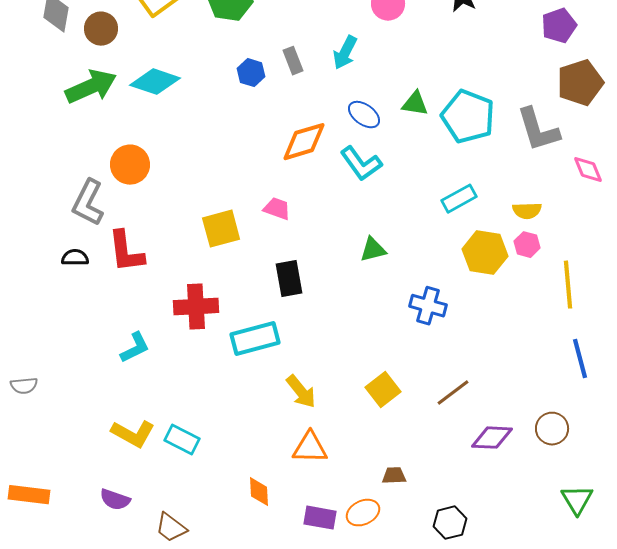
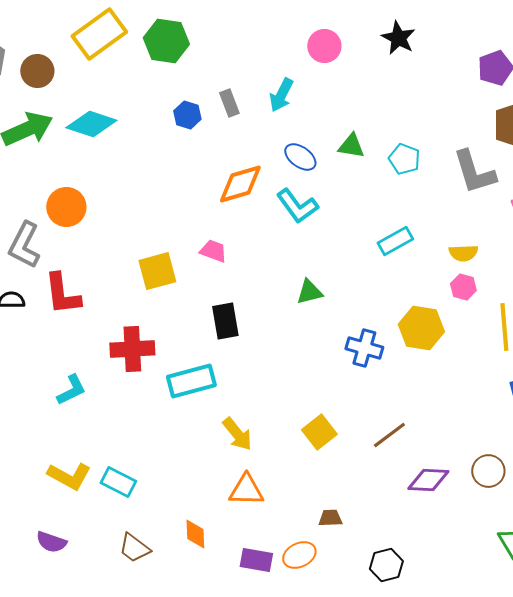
cyan pentagon: (468, 117) -> (404, 159), size x0.6
yellow hexagon: (485, 253) -> (421, 328), moved
brown trapezoid: (171, 528) -> (134, 548), moved

